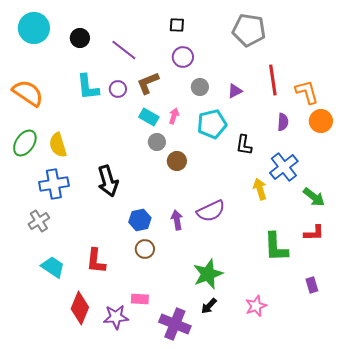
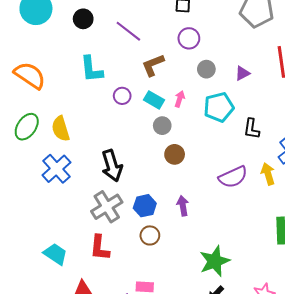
purple circle: (118, 89) -> (122, 96), moved
brown circle: (177, 161) -> (175, 154), moved
blue cross: (54, 184) -> (56, 169), turned -32
purple semicircle: (211, 211) -> (233, 177), moved
gray cross: (39, 221) -> (107, 207), moved, size x1.4

